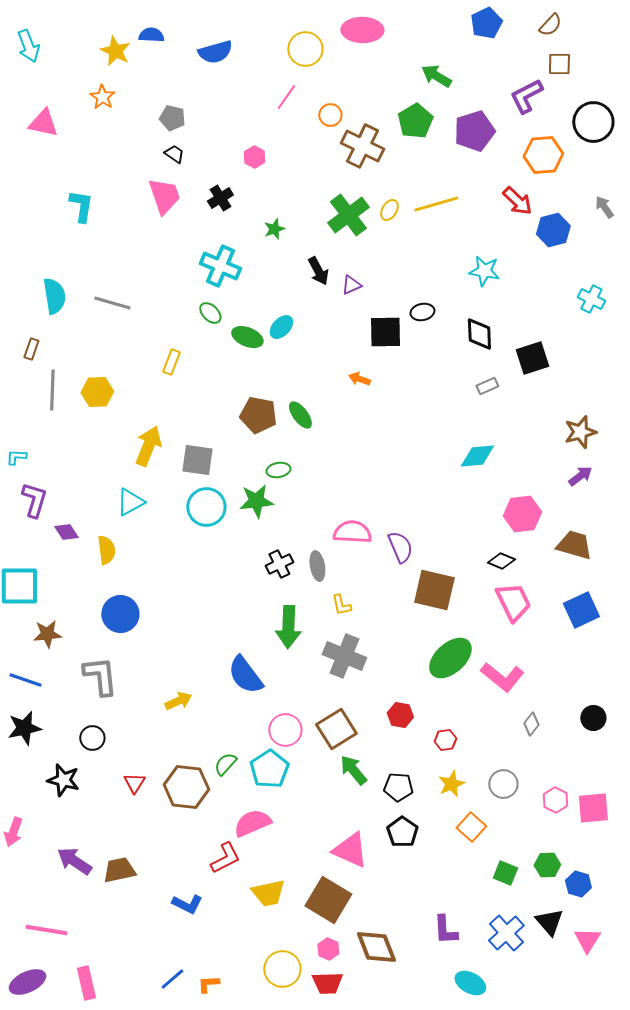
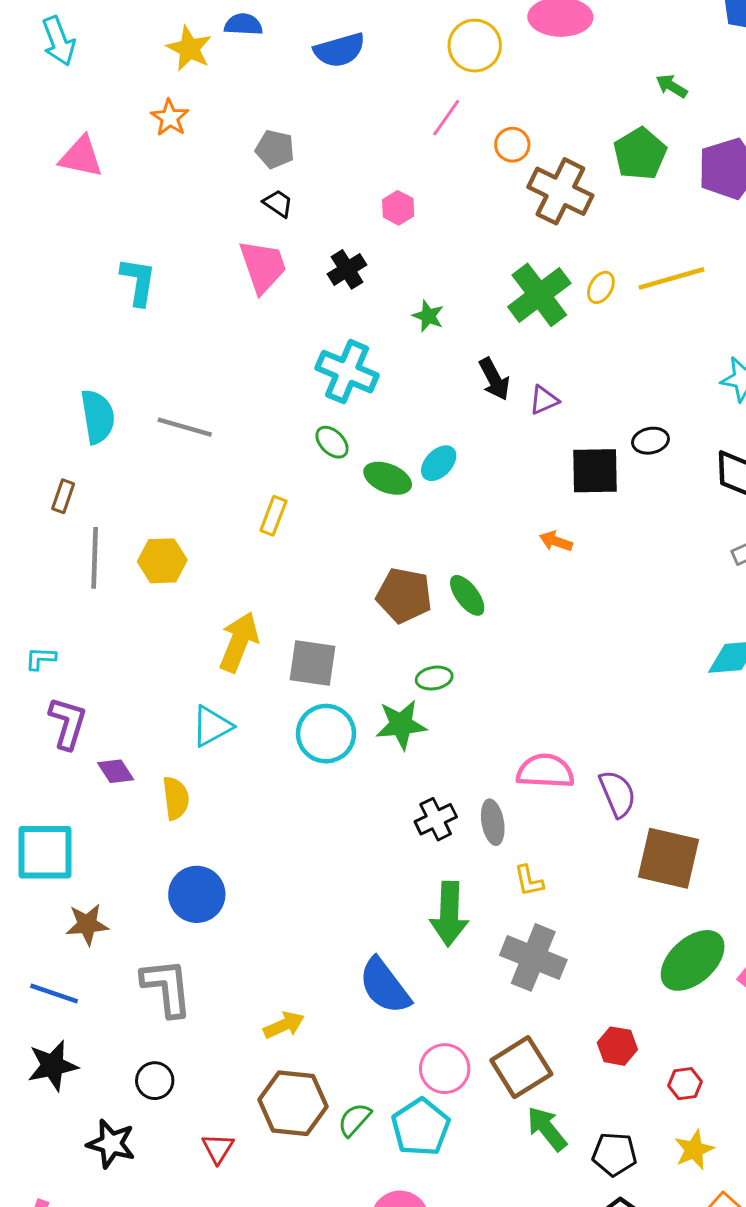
green arrow: (436, 76) -> (672, 86), size x0.7
green star: (274, 229) -> (428, 316), turned -30
brown hexagon: (186, 787) -> (293, 1103), moved

